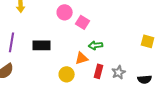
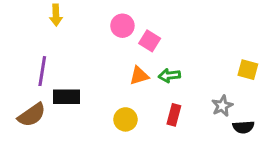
black rectangle: (42, 45) -> (67, 97), moved
orange triangle: (82, 58) -> (139, 76), moved
gray star: (119, 72) -> (222, 106), moved

